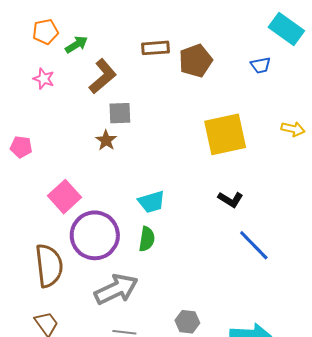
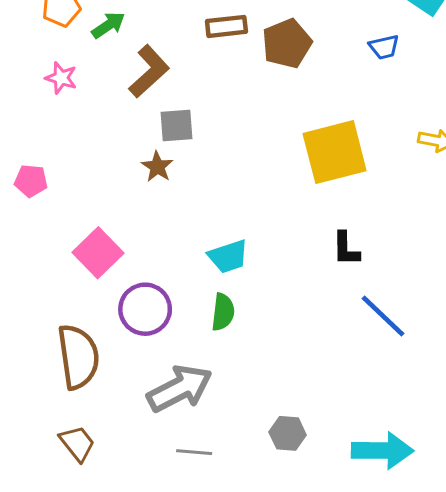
black L-shape: (231, 199) -> (346, 249), turned 60
purple circle: (95, 235) -> (145, 309), size x0.7

